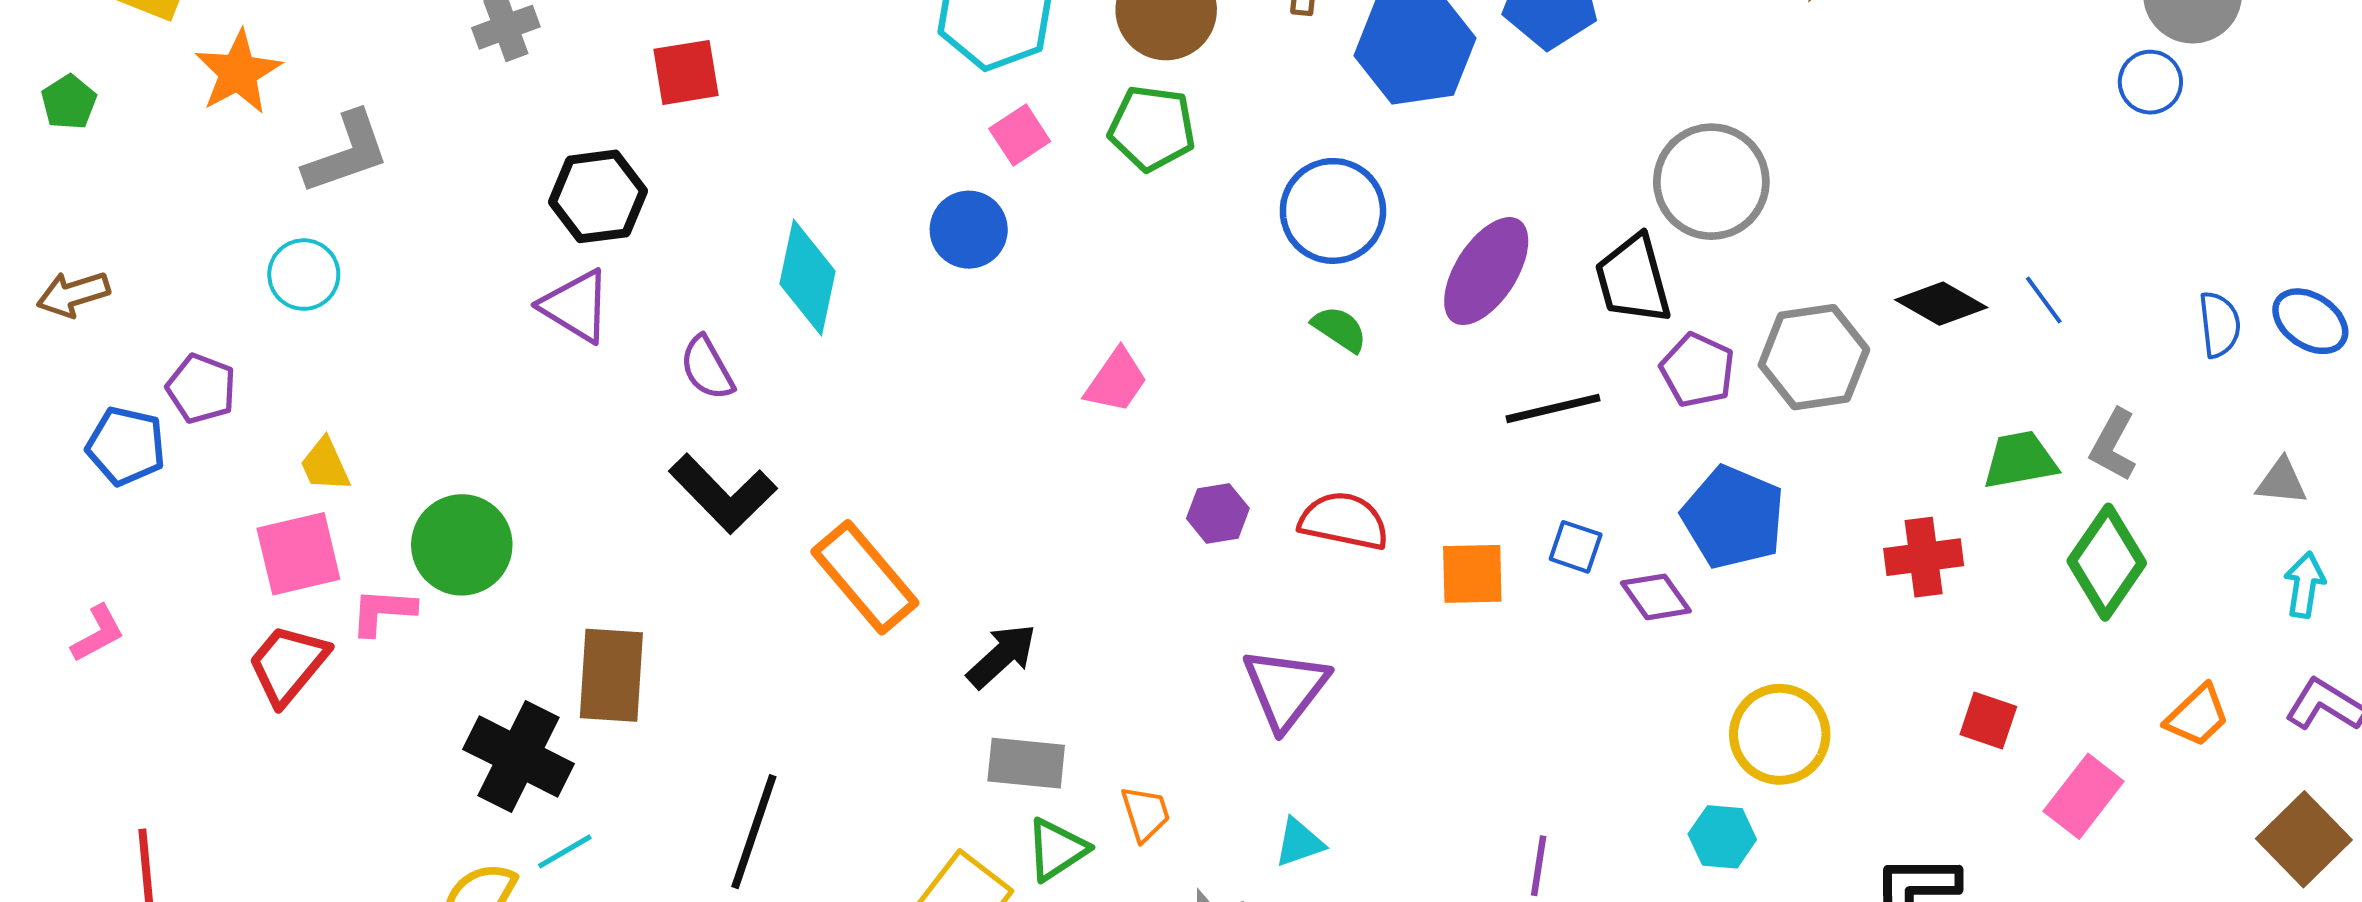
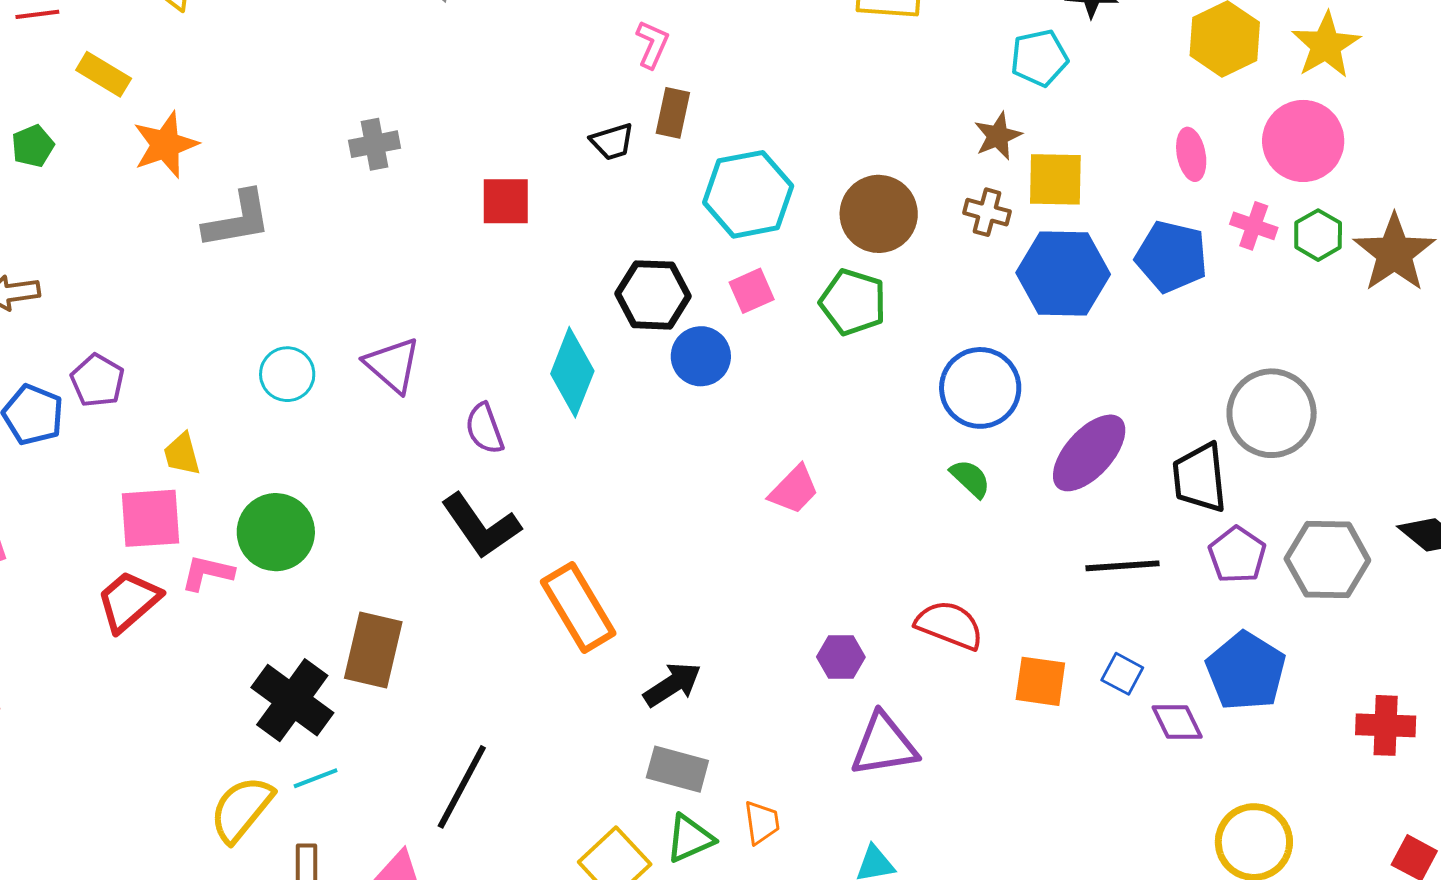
black hexagon: (598, 196) -> (653, 295), moved
cyan circle: (304, 275) -> (287, 374), moved
purple hexagon: (1218, 513) -> (841, 657), moved
purple triangle: (1285, 688) -> (884, 745), turned 34

